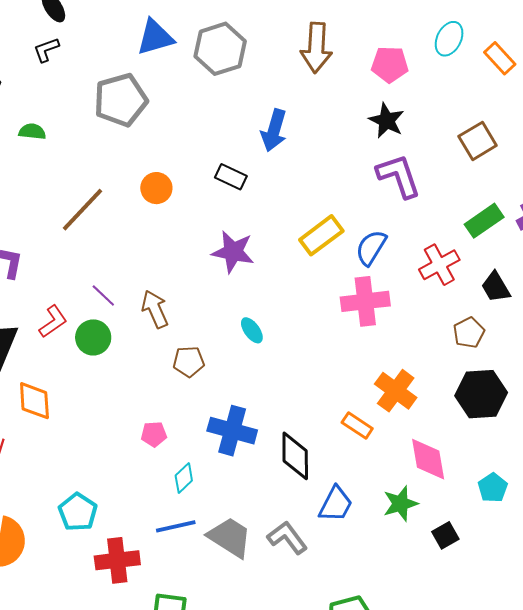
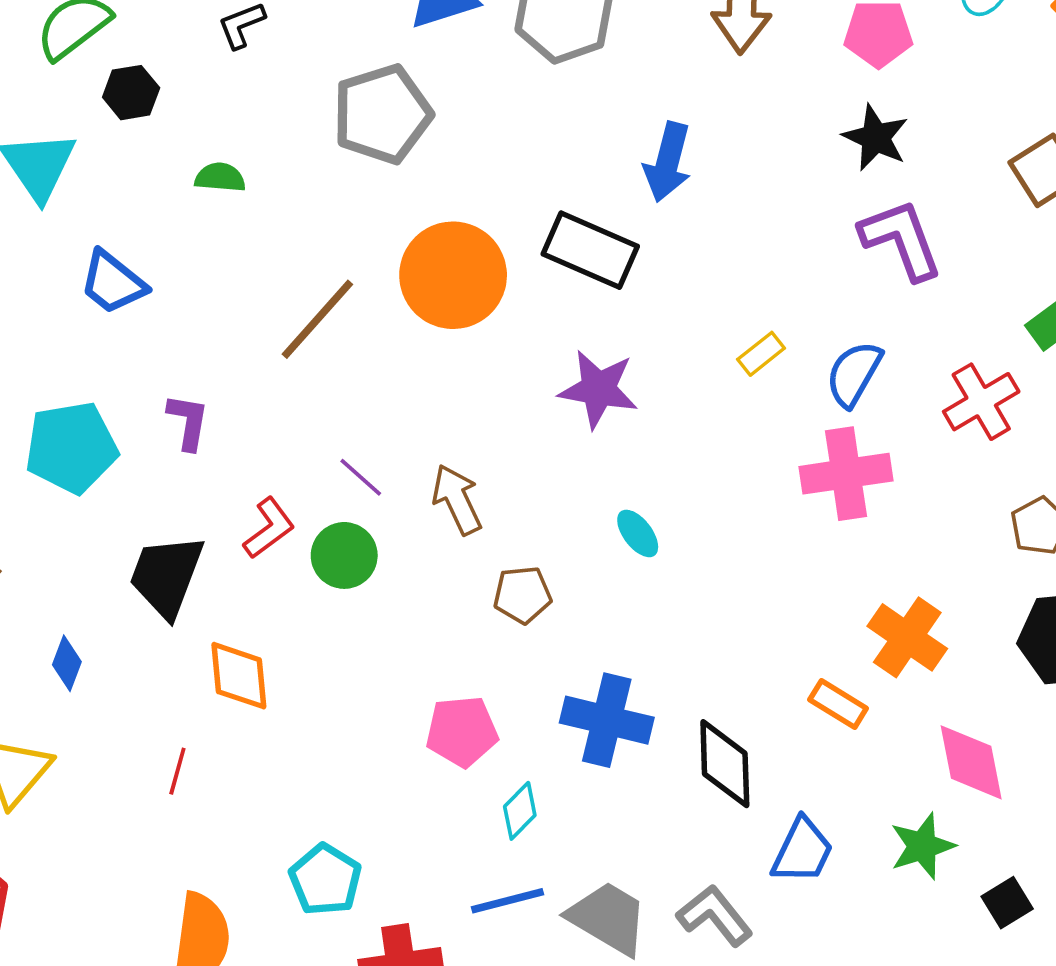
black rectangle: (231, 177) -> (590, 250), size x1.6
orange circle: (156, 188) -> (453, 275), size x1.8
yellow rectangle: (321, 235) -> (761, 354), size x0.6
pink pentagon: (154, 434) -> (462, 731), size x1.5

